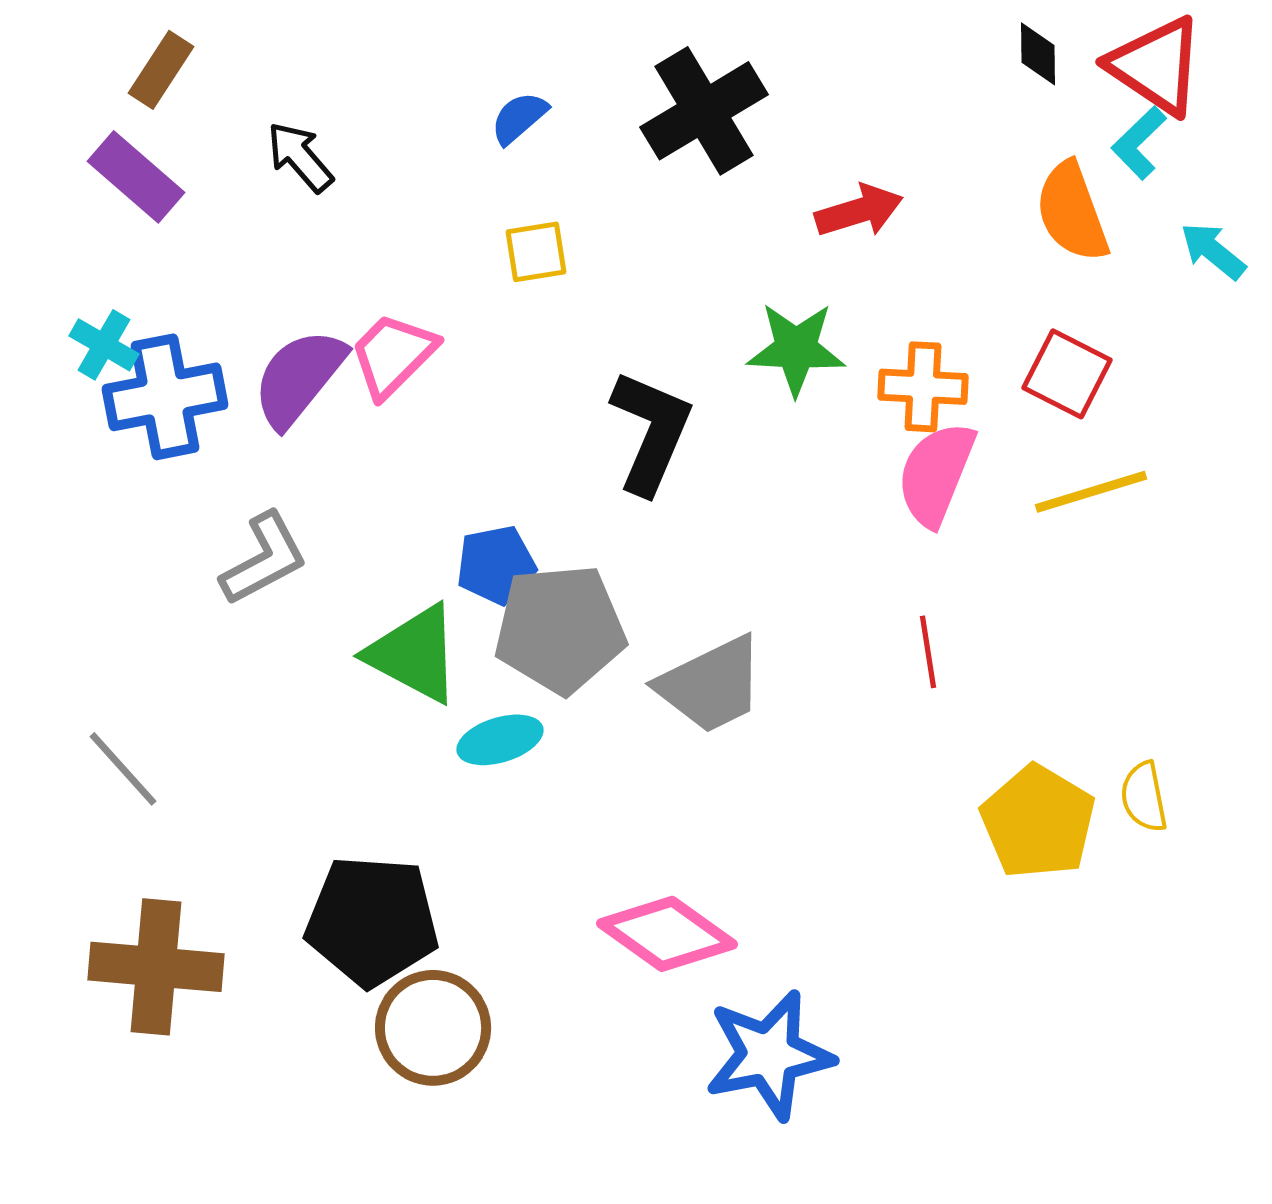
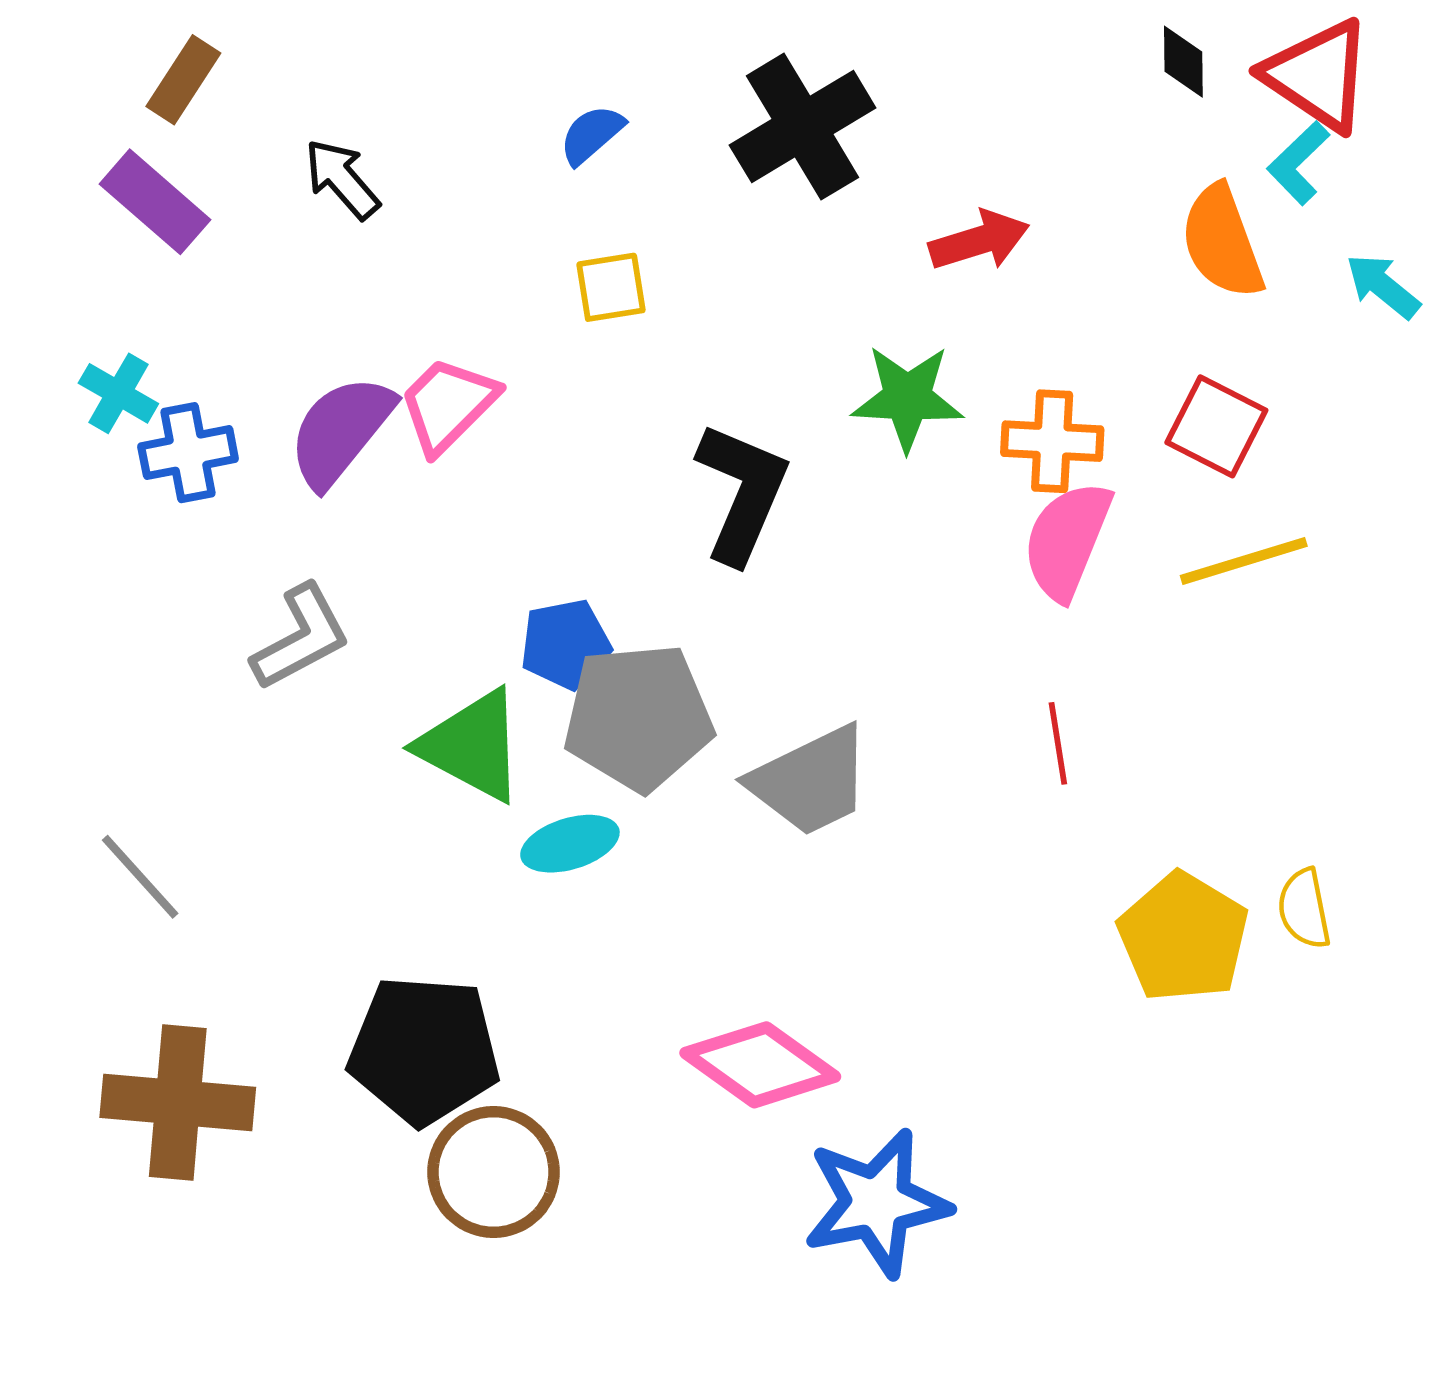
blue cross: (165, 397) -> (188, 453), size x0.7

